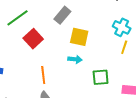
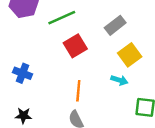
yellow square: (79, 37) -> (130, 55), turned 30

